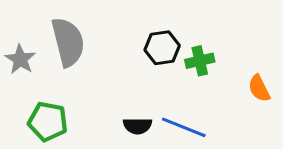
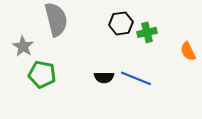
gray star: (20, 59) -> (23, 46), moved

